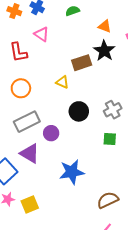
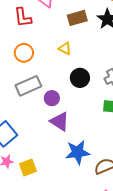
brown rectangle: (82, 63) -> (77, 18), moved
purple triangle: (30, 153) -> (60, 121), moved
blue star: (72, 172) -> (78, 152), moved

